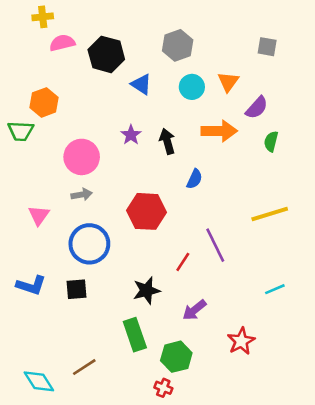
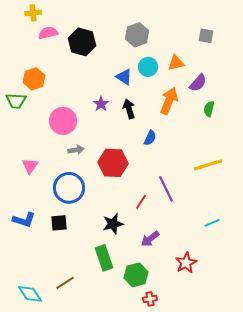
orange triangle: (228, 82) -> (176, 63), turned 42
blue triangle: (141, 84) -> (124, 77), moved
orange arrow: (219, 131) -> (169, 101), turned -68
gray arrow: (82, 195) -> (76, 150), moved
red cross: (163, 388) -> (150, 299), moved, turned -32

